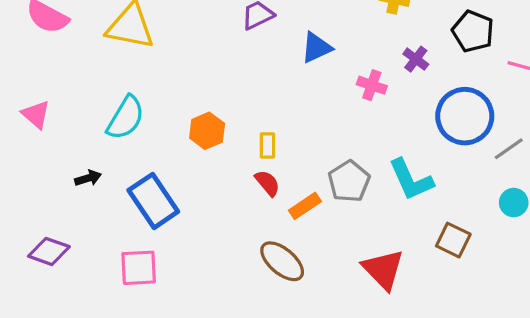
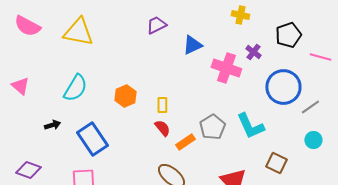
black pentagon: (473, 31) -> (288, 35), turned 30
pink cross: (372, 85) -> (226, 68), size x1.6

